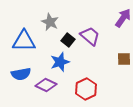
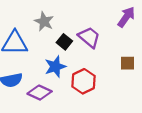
red hexagon: (86, 89) -> (84, 81), moved

